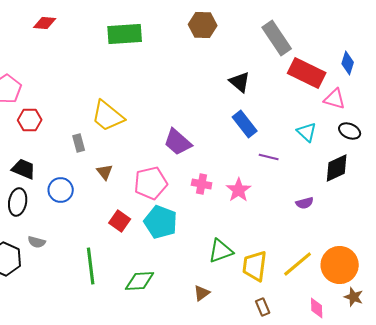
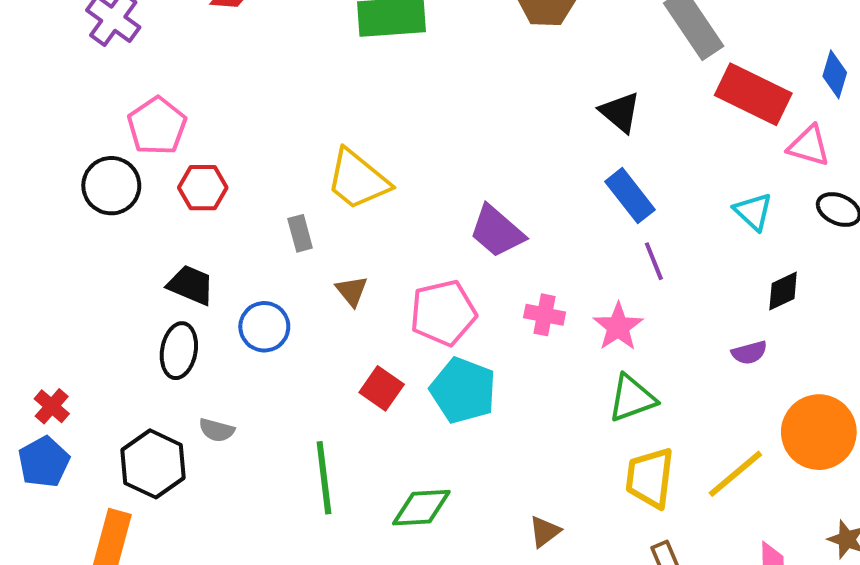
purple line: (269, 157) -> (654, 261), moved, turned 54
black diamond: (337, 168) -> (783, 291), moved, size x0.7
green triangle: (221, 251) -> (632, 398), moved
orange circle: (340, 265) -> (819, 432), moved

